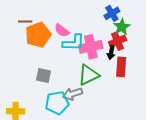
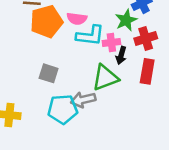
green star: (122, 27) -> (126, 20), moved
pink semicircle: (62, 30) -> (77, 19), turned -35
pink cross: (91, 47) -> (111, 42), size x0.6
black arrow: (111, 53) -> (121, 55), moved

